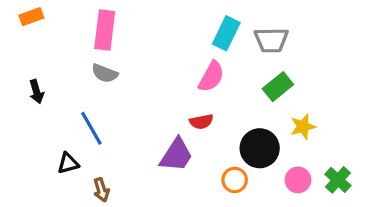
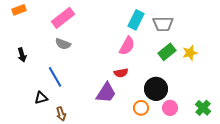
pink rectangle: (105, 30) -> (63, 18), turned 45
yellow star: (303, 127) -> (190, 53), moved
pink circle: (298, 180) -> (170, 108), moved

